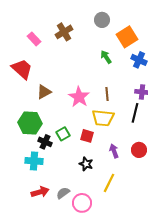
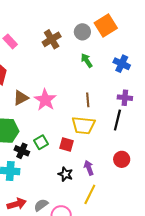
gray circle: (102, 20) -> (82, 32), moved
brown cross: (64, 32) -> (52, 39), moved
orange square: (127, 37) -> (106, 25), moved
pink star: (79, 97) -> (45, 100), moved
purple arrow: (114, 151) -> (89, 168), moved

